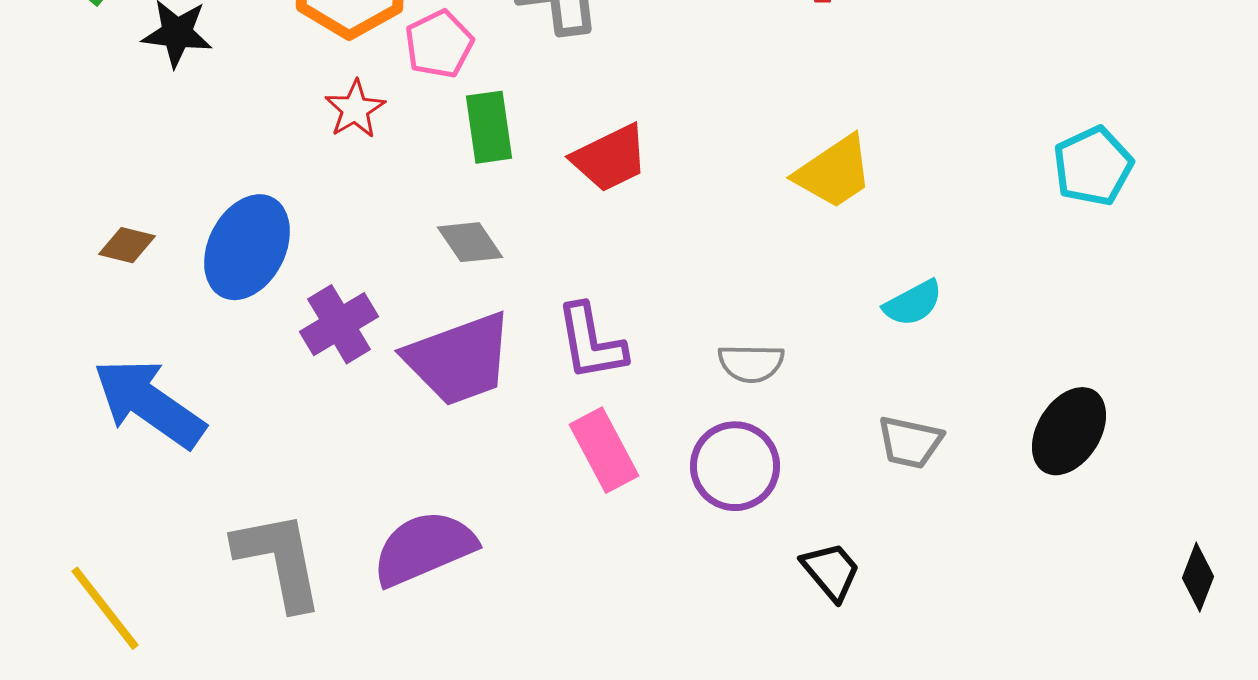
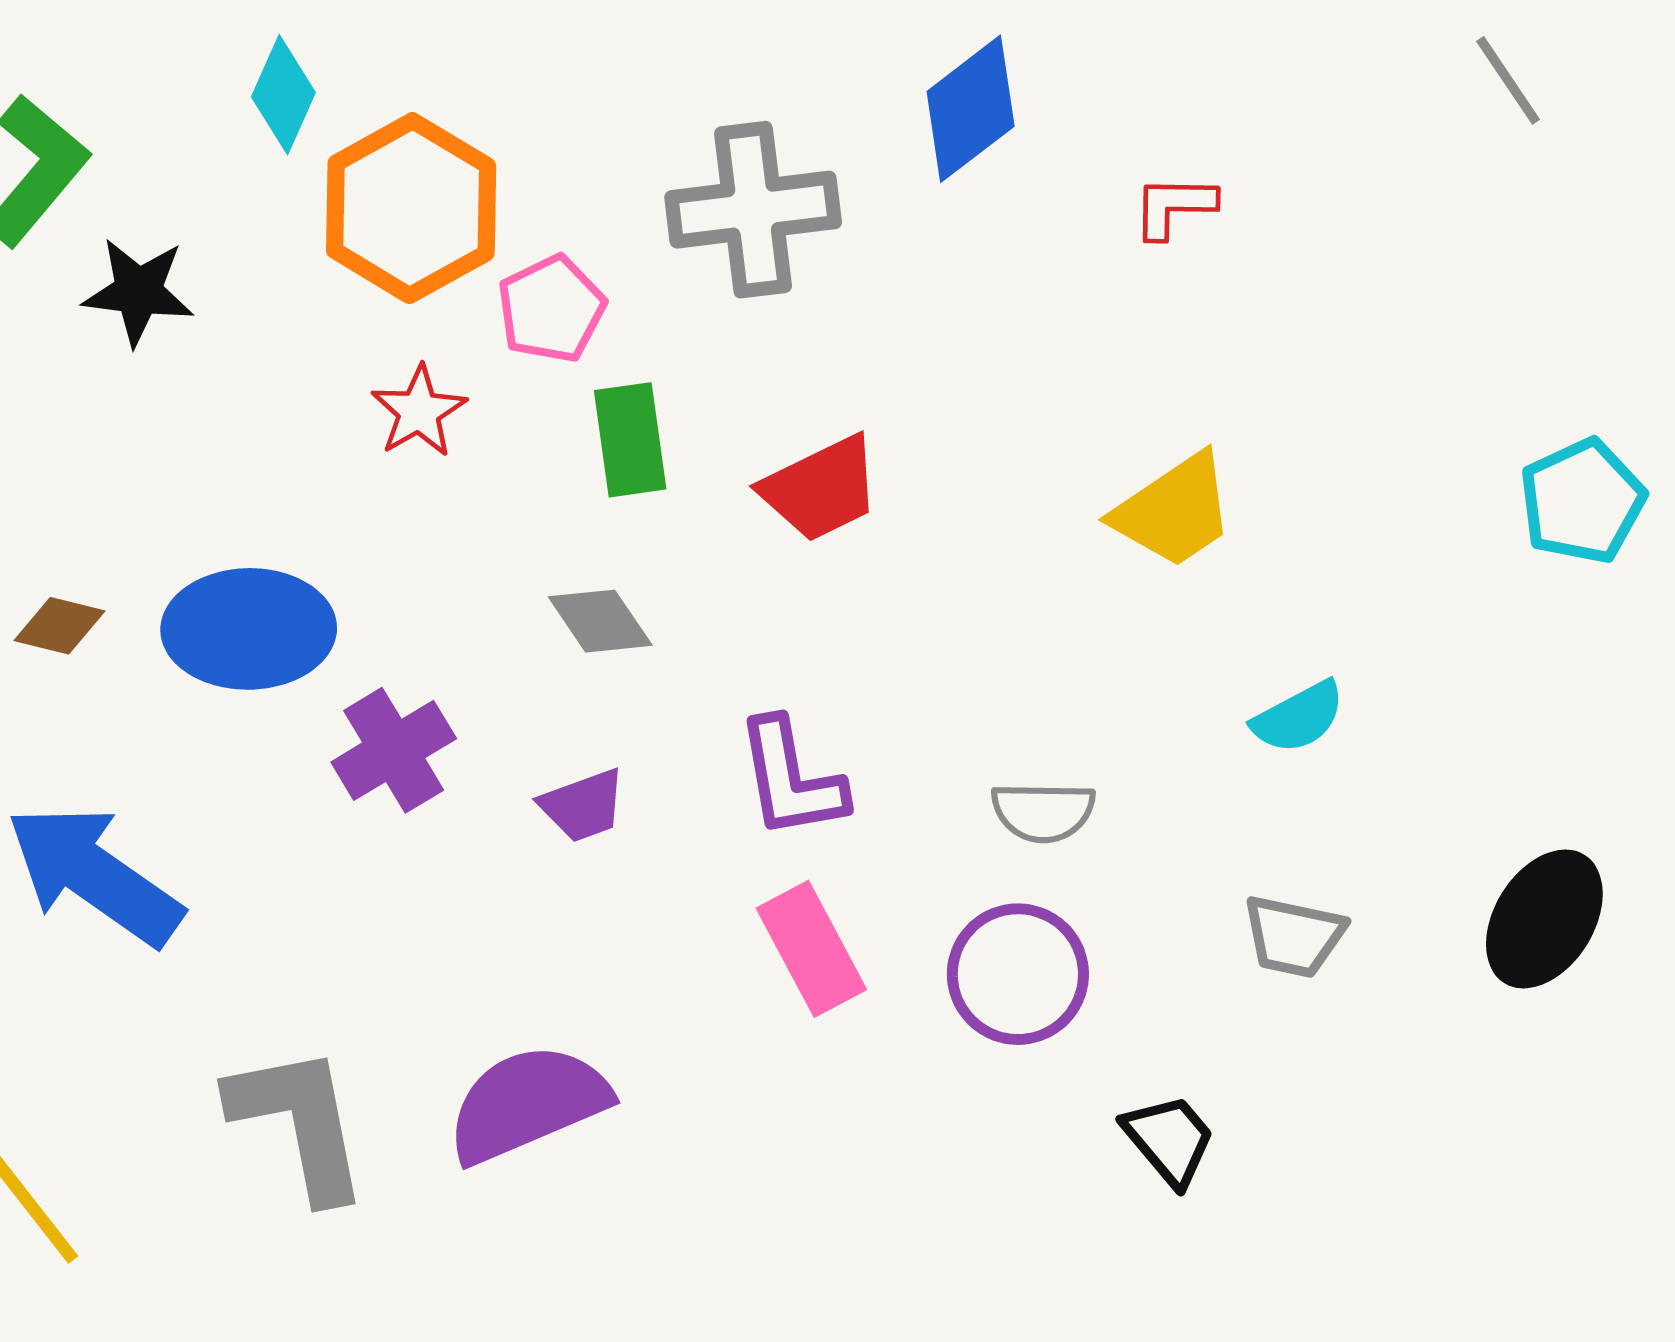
blue ellipse: (247, 247) -> (249, 629), turned 62
purple trapezoid: (459, 359) -> (583, 805), size x0.5

